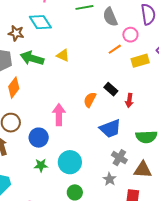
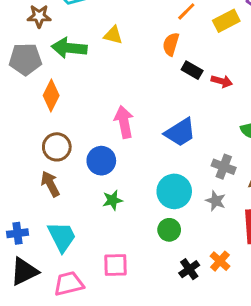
orange semicircle: (90, 100) -> (171, 44), moved
red arrow: (129, 100) -> (222, 81), turned -72
blue trapezoid: (110, 129) -> (180, 132), moved
cyan circle: (70, 162) -> (174, 191), moved

